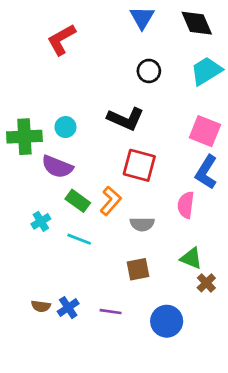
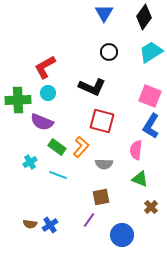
black diamond: (197, 23) -> (144, 17), turned 60
red L-shape: (61, 40) -> (45, 67), moved
green triangle: (191, 258) -> (140, 179), moved
purple line: (111, 312) -> (89, 220), moved, turned -63

